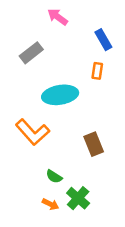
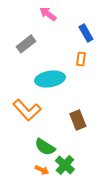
green semicircle: (54, 177) -> (45, 147), size x1.5

